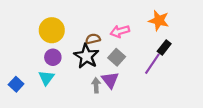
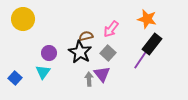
yellow circle: (52, 30) -> (23, 19), moved
pink arrow: (120, 31) -> (111, 29), turned -36
black rectangle: (164, 48) -> (152, 44), size x1.5

